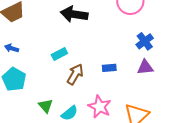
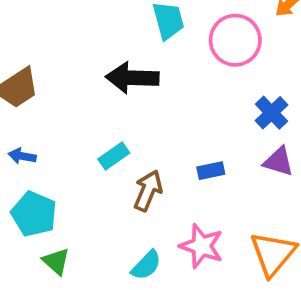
purple triangle: (145, 67) -> (279, 162), turned 30
green triangle: (46, 106) -> (56, 261), moved

